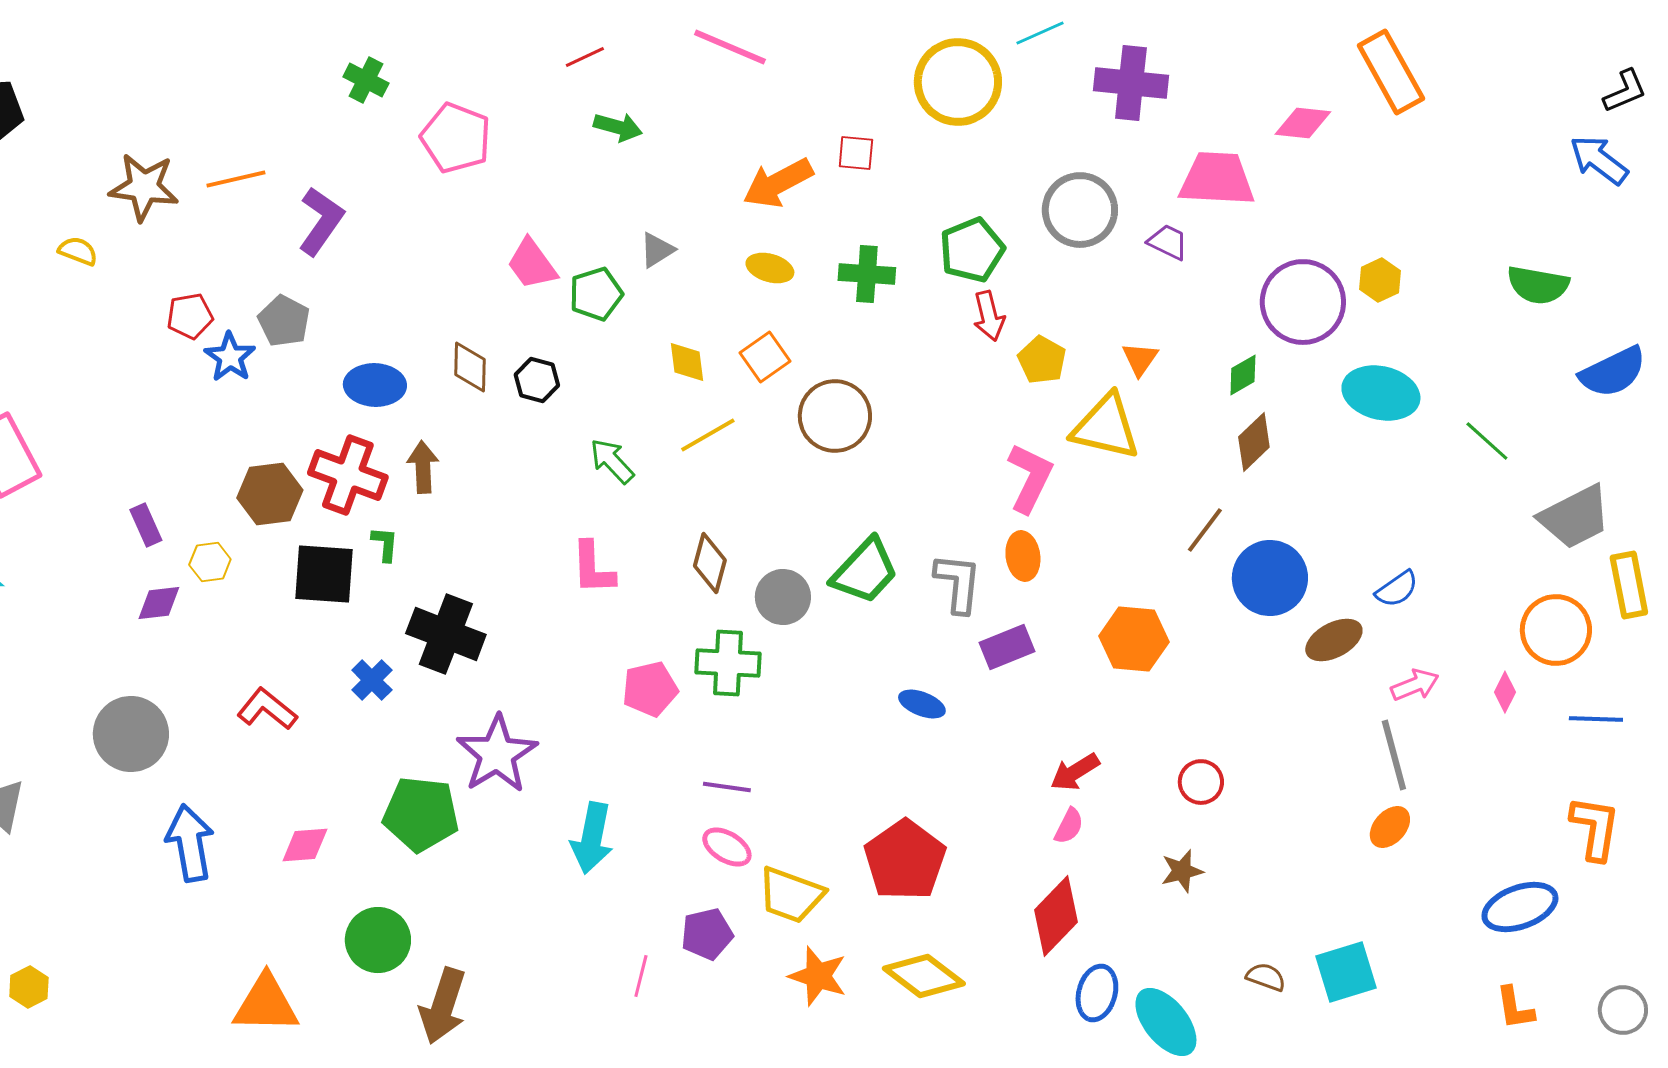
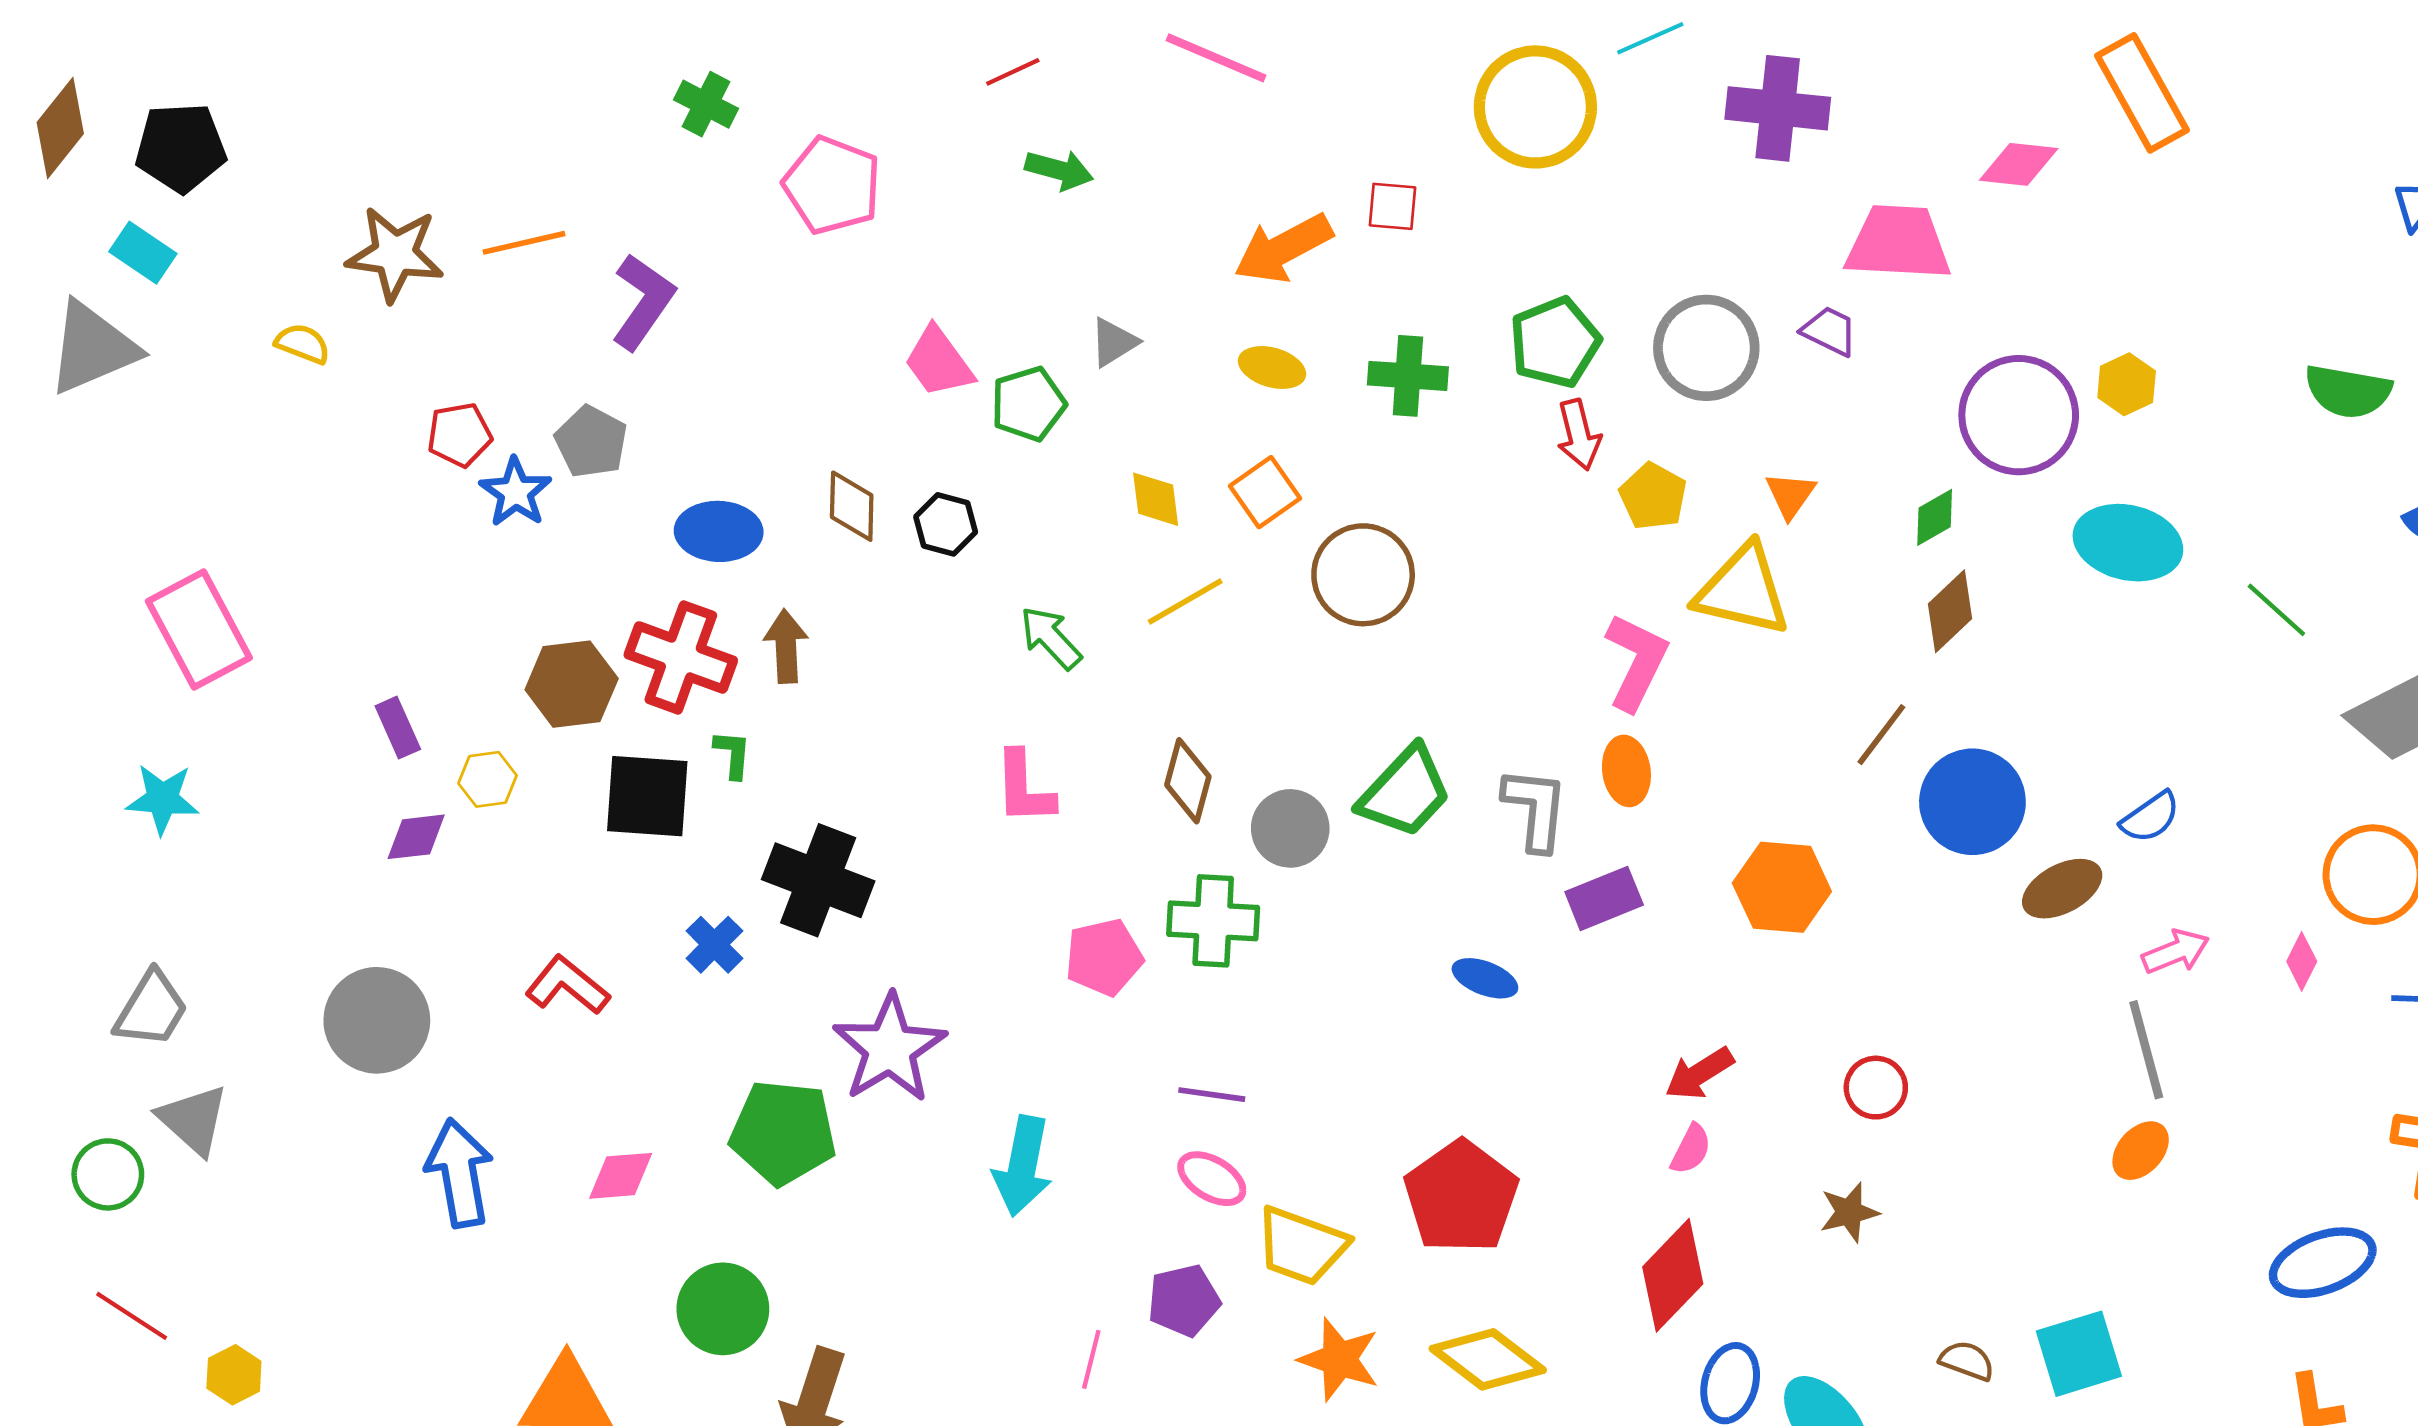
gray circle: (1080, 210) -> (1706, 348), moved

